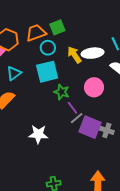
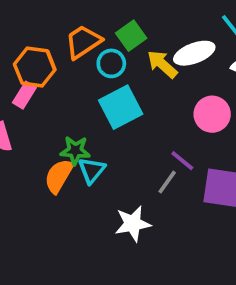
green square: (57, 27) -> (131, 36), moved
cyan triangle: (14, 73) -> (92, 170), moved
green star: (62, 92) -> (75, 151), moved
gray line: (77, 118) -> (167, 182), moved

